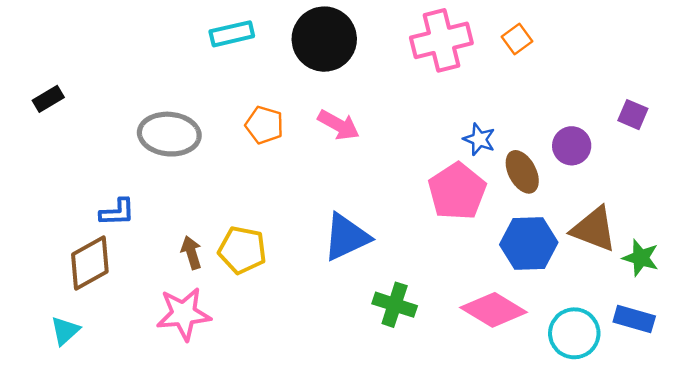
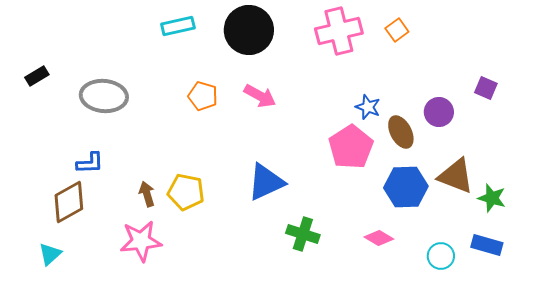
gray ellipse: (169, 134) -> (104, 96), moved
pink diamond: (494, 310) -> (379, 238), size x0.6
cyan circle: (574, 333) -> (441, 256), size x0.7

